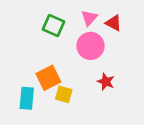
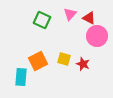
pink circle: (90, 46) -> (97, 36), moved
yellow square: (64, 94) -> (64, 59), moved

